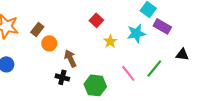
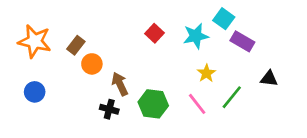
cyan star: (136, 33) -> (196, 36), moved
yellow star: (110, 41) -> (206, 73), moved
green hexagon: (95, 85) -> (153, 104), moved

